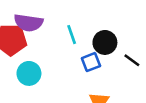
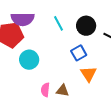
blue square: (91, 62) -> (79, 53), moved

